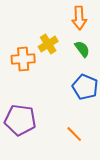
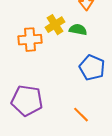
green semicircle: (82, 49) -> (78, 30), moved, turned -42

